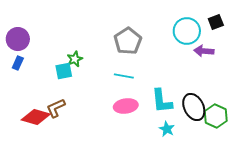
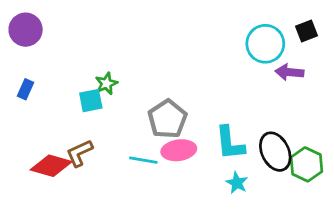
purple circle: (18, 39) -> (26, 30), moved
gray pentagon: (128, 41) -> (167, 119), moved
cyan line: (124, 76) -> (143, 160), moved

